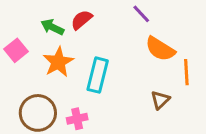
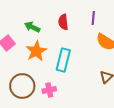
purple line: (141, 14) -> (93, 18), turned 48
red semicircle: (82, 20) -> (63, 22), moved, turned -56

